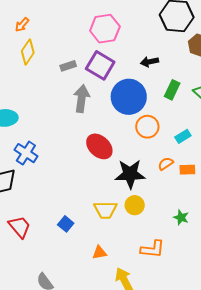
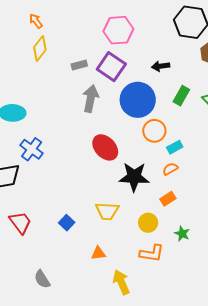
orange arrow: (22, 25) -> (36, 21), turned 98
cyan rectangle: (183, 136) -> (175, 147), moved
orange rectangle: (187, 170) -> (168, 199), moved, turned -35
yellow circle: (135, 205) -> (148, 223), moved
green star: (181, 217) -> (182, 234), moved

